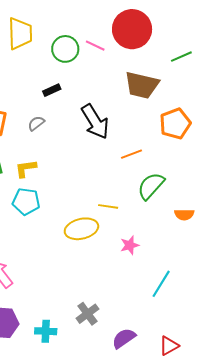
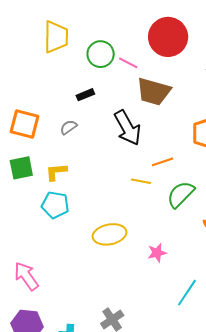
pink line: (95, 46) -> (128, 63), moved
brown trapezoid: (142, 85) -> (154, 92), moved
yellow line: (108, 206) -> (141, 181), moved

